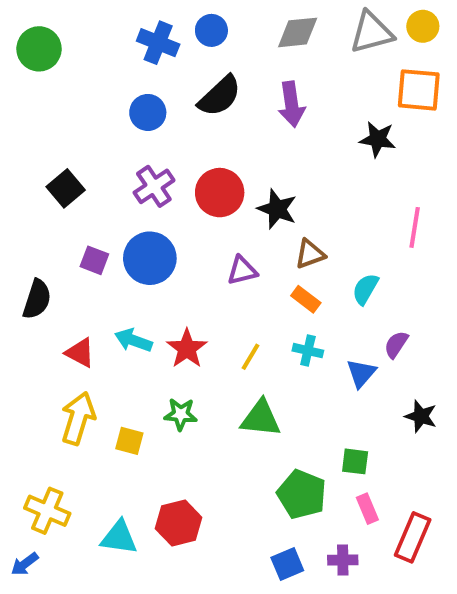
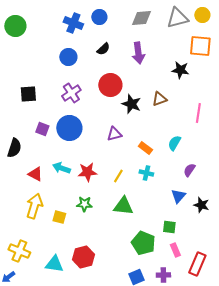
black semicircle: (220, 96) -> (103, 49), size x0.6
black square: (66, 188) -> (28, 94), turned 36
red circle: (220, 193) -> (110, 85), moved
brown triangle: (310, 254) -> (159, 99), moved
red star: (187, 349) -> (87, 172), turned 30
blue triangle: (361, 373) -> (178, 196), moved

